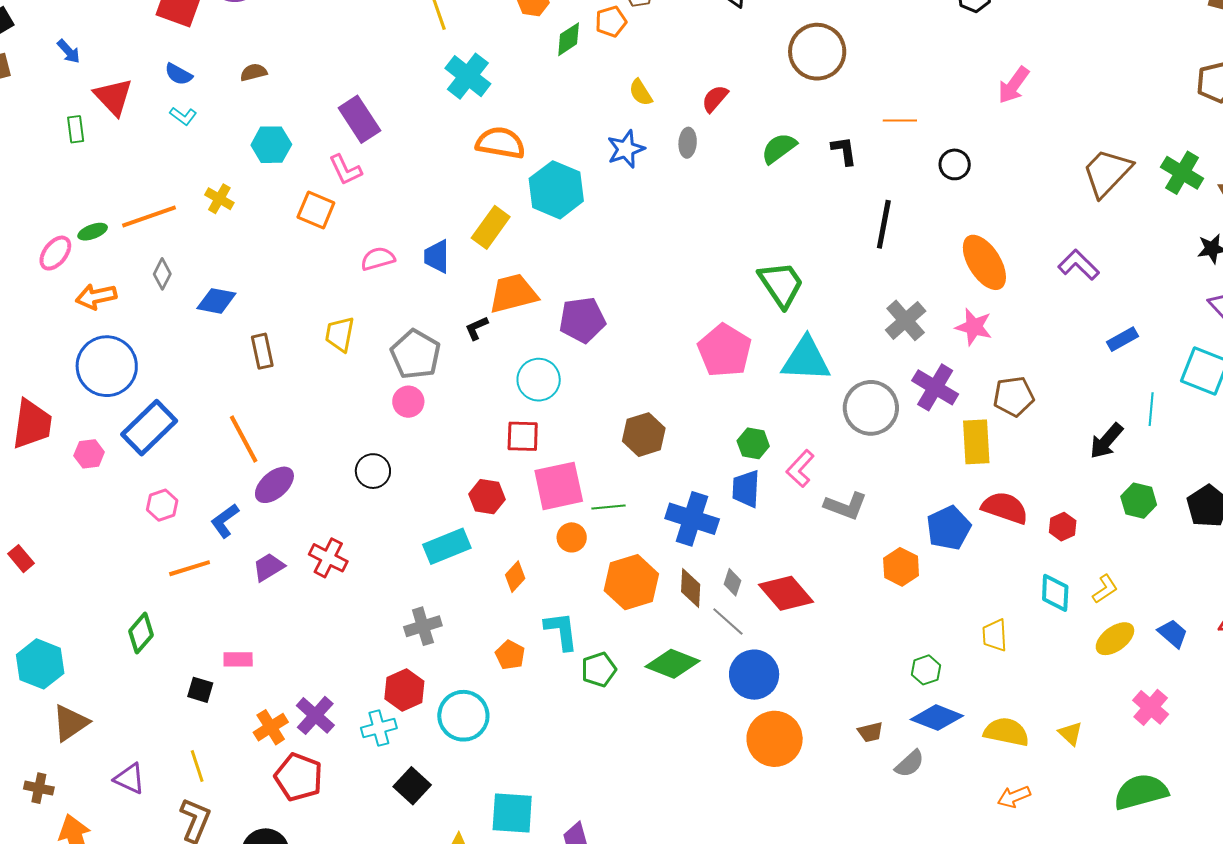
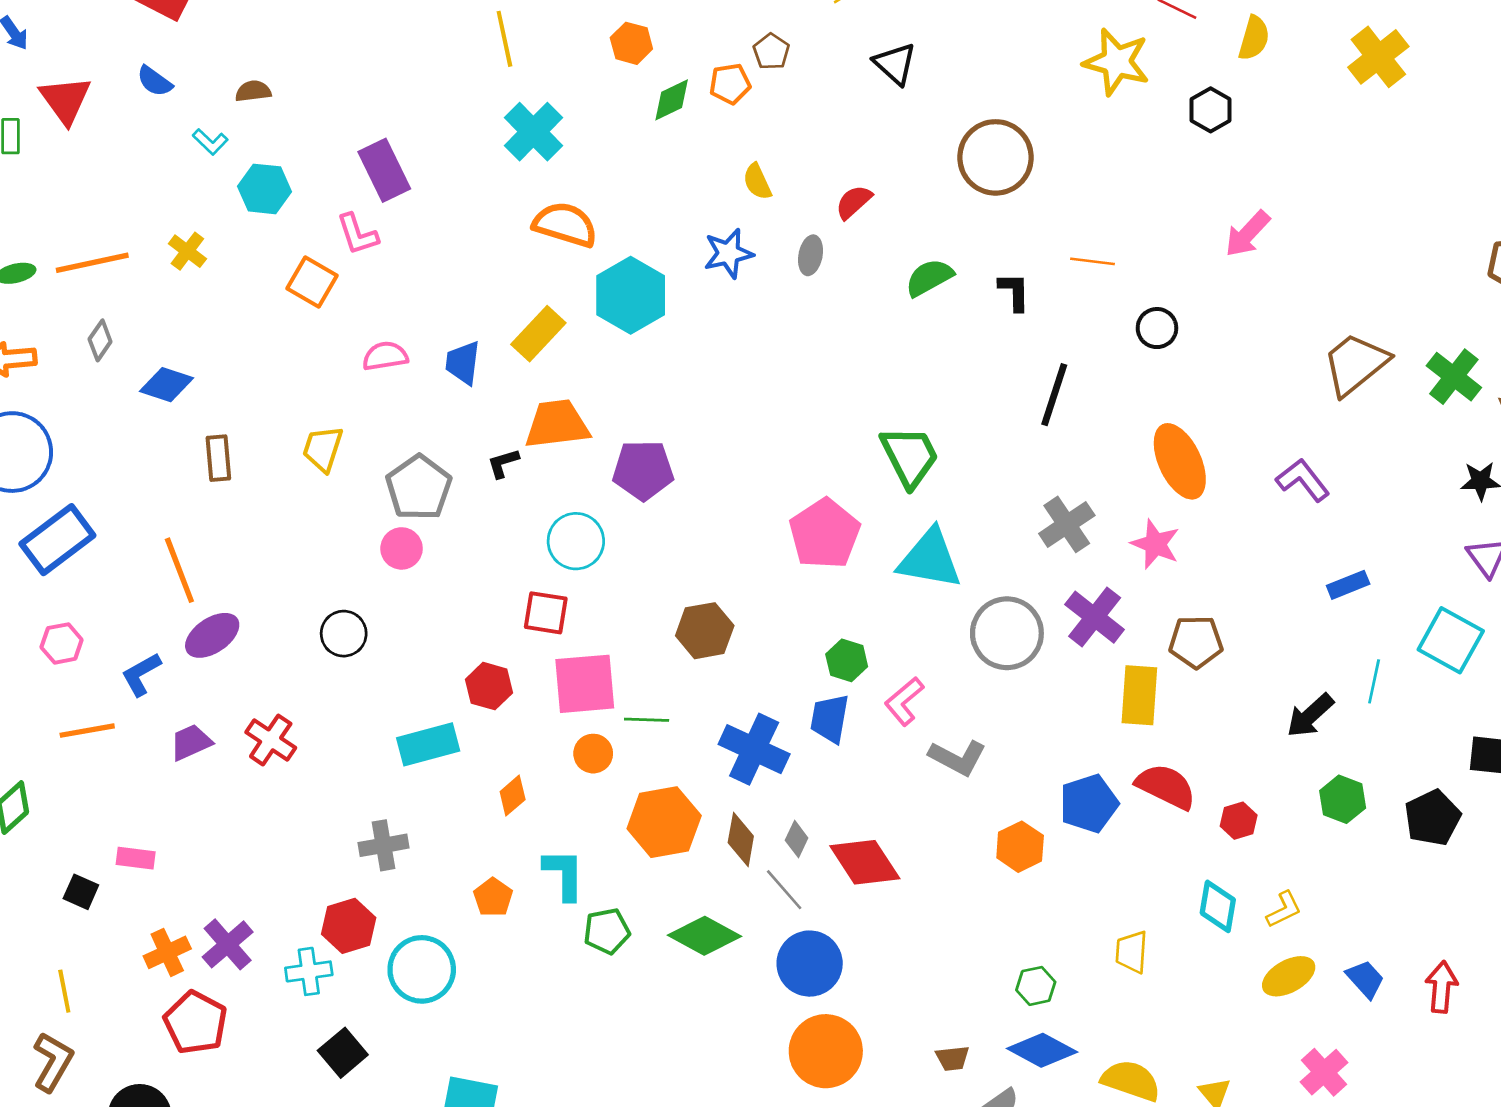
cyan L-shape: (183, 116) -> (210, 142), moved

